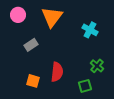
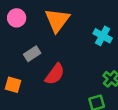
red semicircle: (57, 72) -> (55, 74), moved, turned 30
orange square: (33, 81) -> (13, 85), moved

